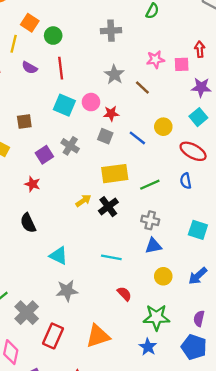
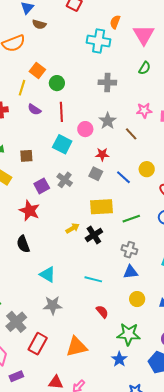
pink circle: (91, 102) -> (85, 129), moved
red star: (32, 184) -> (29, 211), size x1.5

